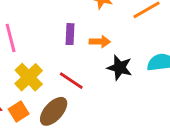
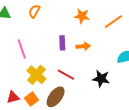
black star: (120, 68) -> (101, 79), moved

